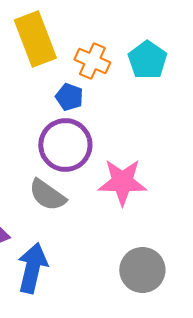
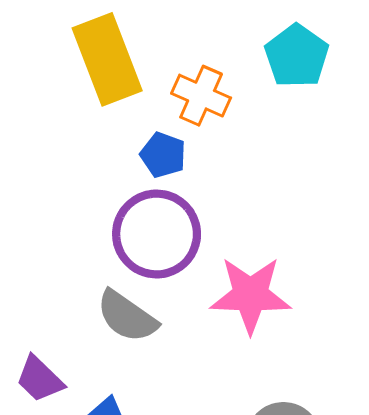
cyan pentagon: (147, 60) -> (297, 56), moved

